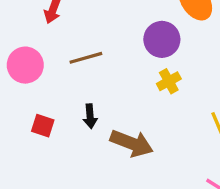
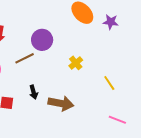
purple circle: (162, 39) -> (42, 40), moved

